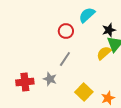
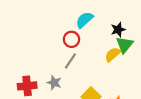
cyan semicircle: (87, 15) -> (84, 20), moved
red circle: (66, 31) -> (71, 39), moved

